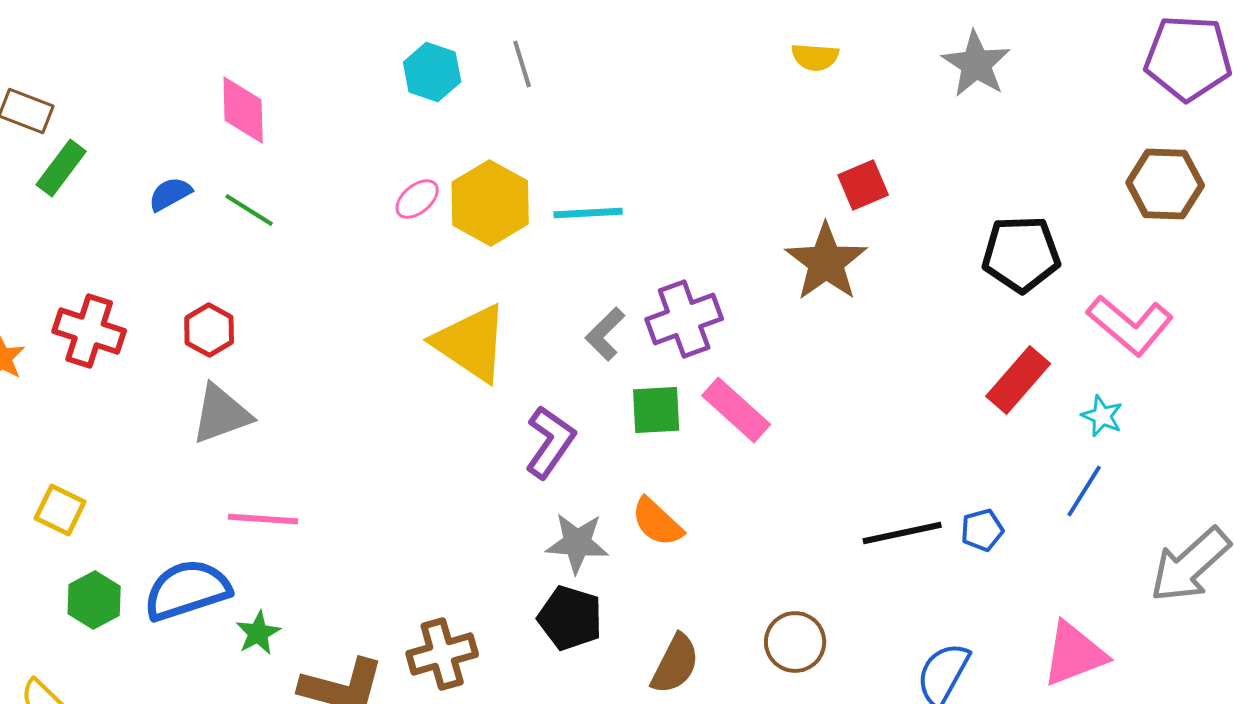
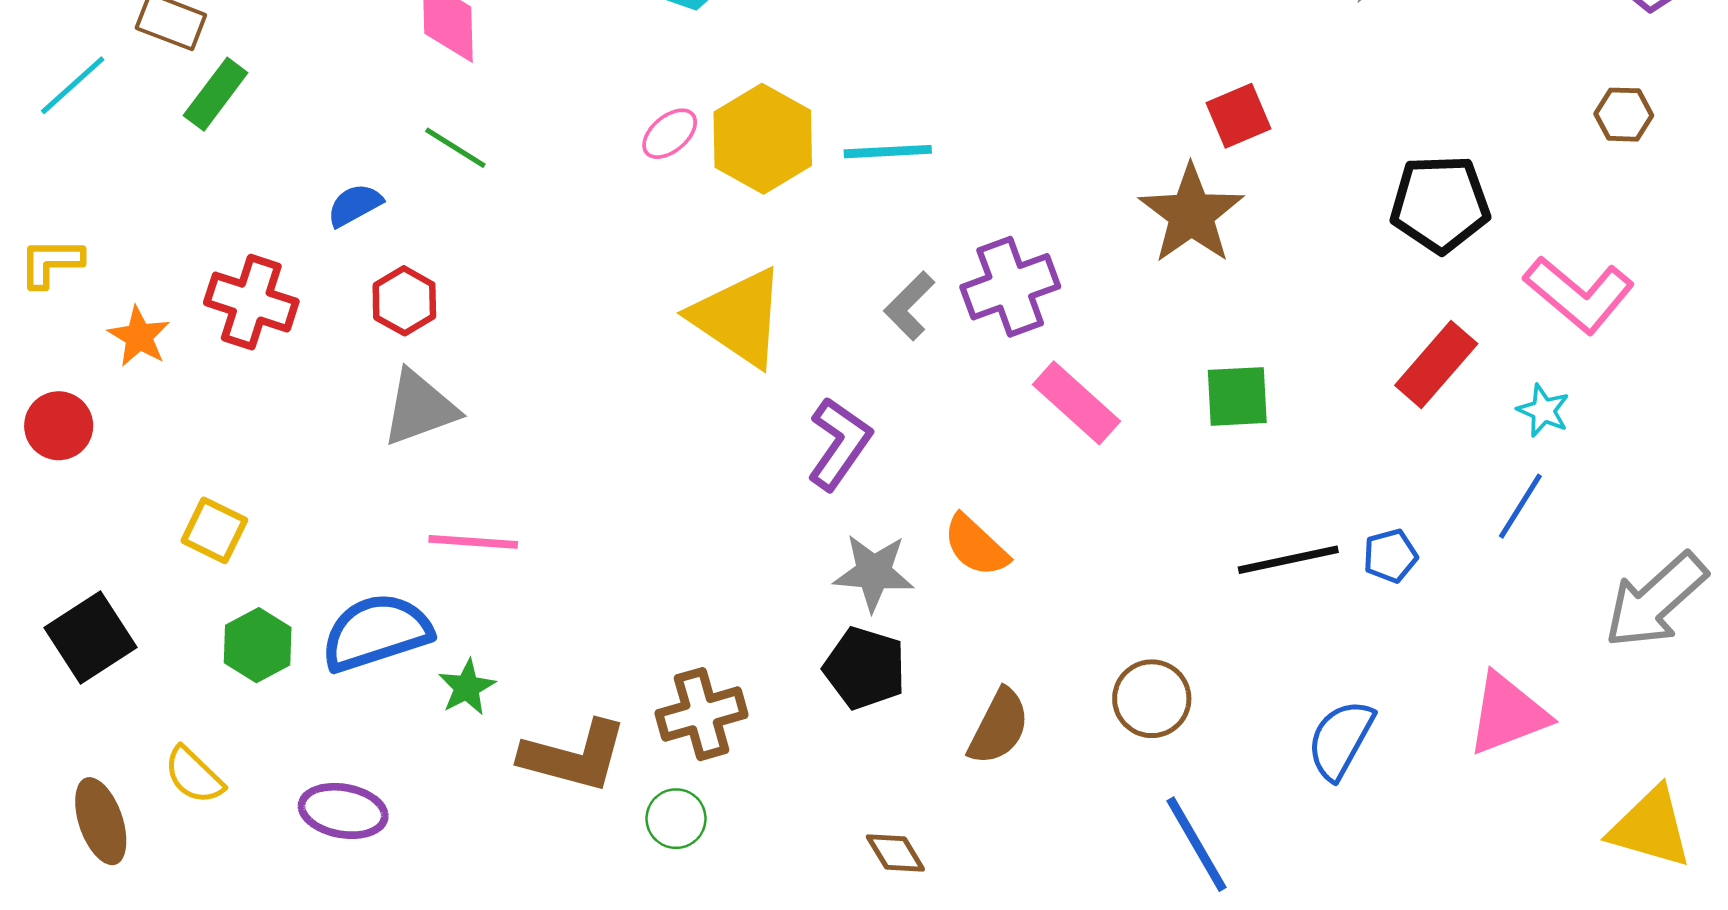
brown hexagon: (1165, 184) -> (1624, 115), size x0.6
blue semicircle: (170, 194) -> (355, 205), moved
green square: (656, 410) -> (1237, 396), moved

